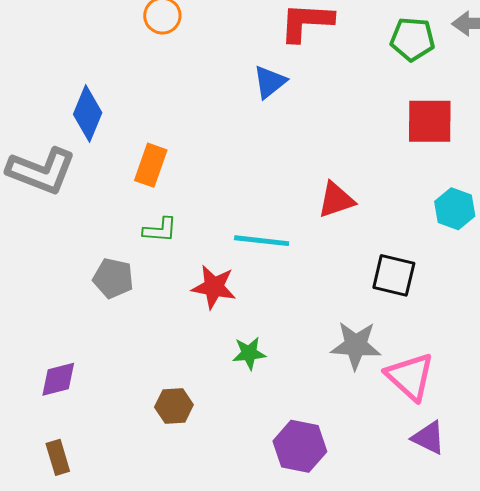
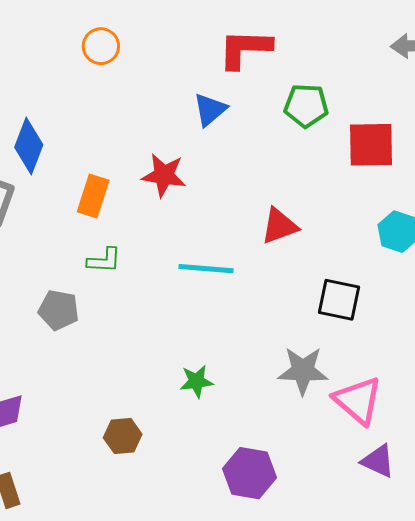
green pentagon: (412, 39) -> (306, 106), moved
red star: (214, 287) -> (164, 175), moved

